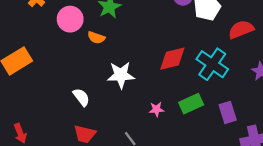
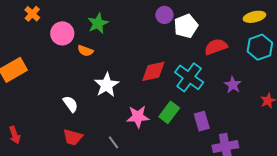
white star: (121, 75) -> (107, 85), turned -30
green rectangle: (191, 104) -> (169, 112), turned -30
pink star: (157, 109) -> (138, 117), size x1.6

